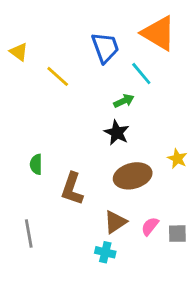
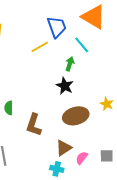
yellow line: (58, 76) -> (40, 47), moved, turned -72
green arrow: (124, 101) -> (70, 64), turned -48
pink semicircle: (150, 226) -> (82, 158), moved

